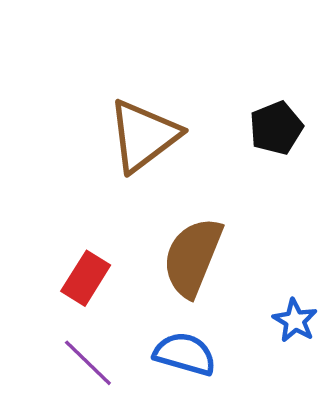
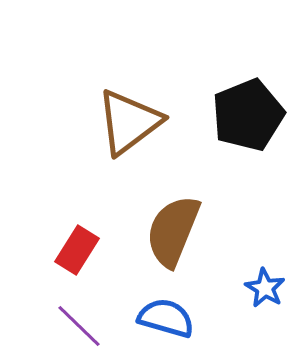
black pentagon: (276, 128) -> (248, 115), size x1.5

